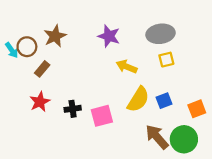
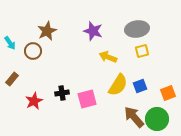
brown circle: (27, 47) -> (33, 51), moved
brown rectangle: (42, 69) -> (12, 79), moved
red star: (40, 102) -> (34, 101), moved

